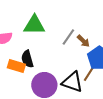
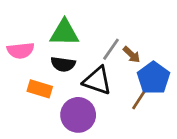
black semicircle: (27, 59) -> (63, 64), moved, turned -66
black triangle: (72, 82) -> (97, 81), moved

